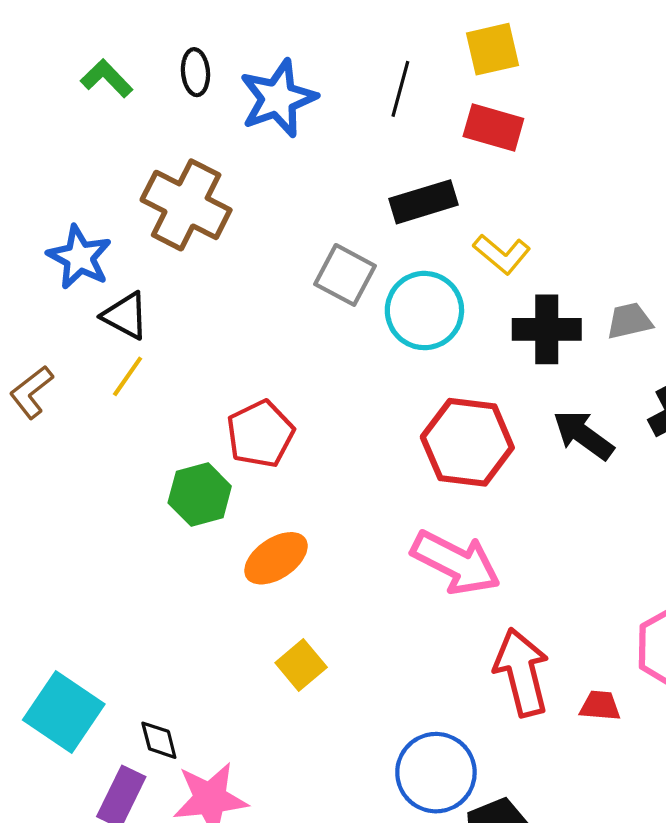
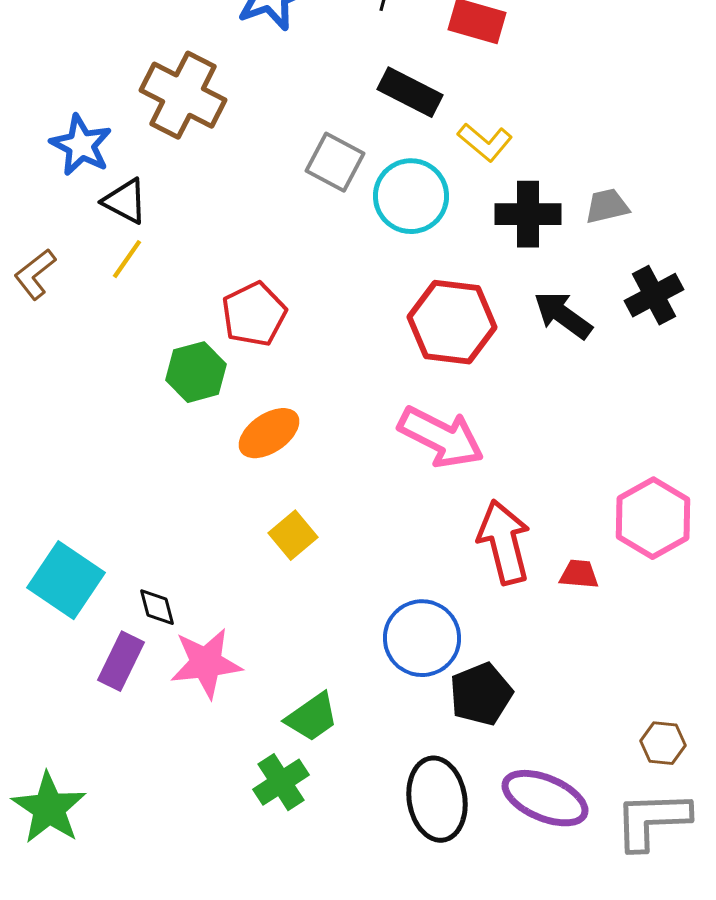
black rectangle: (423, 202) -> (410, 92), turned 44

